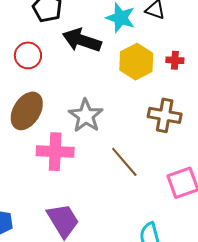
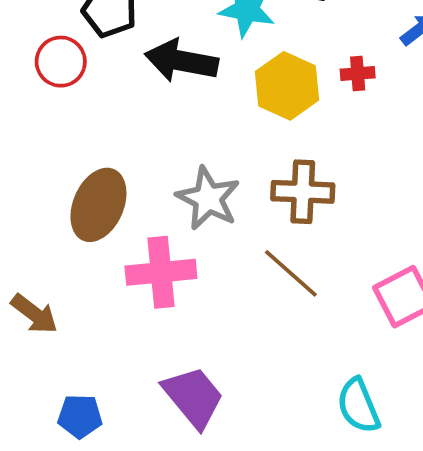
red circle: (28, 55) -> (61, 62), moved
brown cross: (165, 115) -> (303, 192), moved

